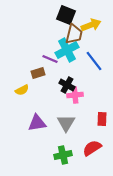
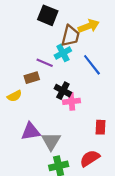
black square: (66, 15) -> (48, 15), moved
cyan cross: (67, 50) -> (63, 53), size x0.7
gray triangle: (66, 123) -> (51, 141), moved

